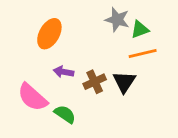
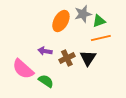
gray star: (117, 20) -> (83, 14), turned -30
orange ellipse: (49, 34) -> (61, 21), moved

